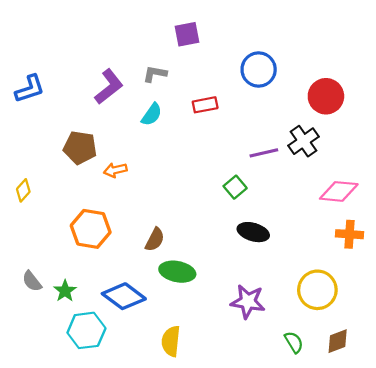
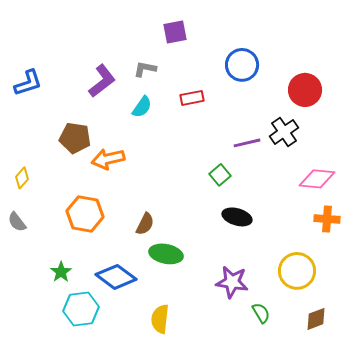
orange arrow: (115, 170) -> (108, 159), size x1.5
gray semicircle: (32, 281) -> (17, 222), moved
green semicircle: (294, 342) -> (261, 313), moved

